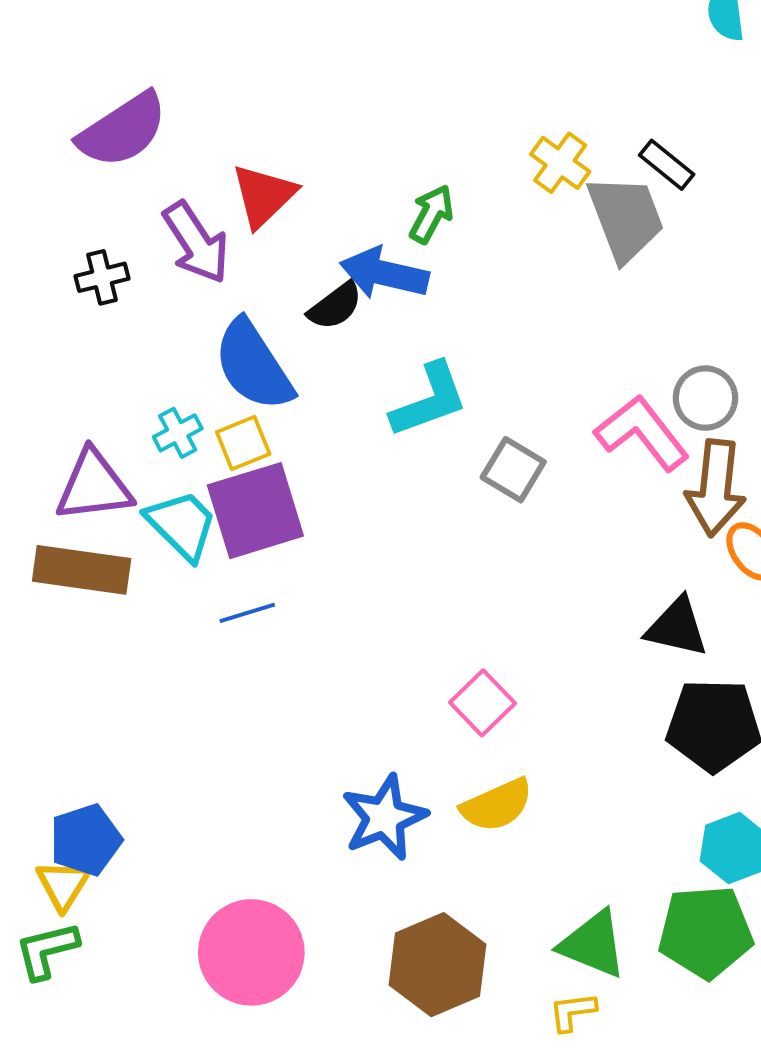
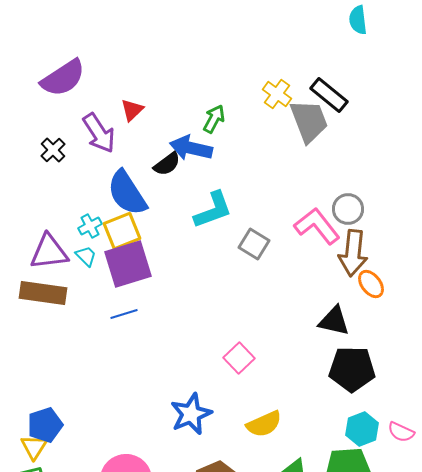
black rectangle: (667, 165) -> (329, 95), size x1.4
red triangle: (264, 196) -> (132, 110), size x0.7
black cross: (102, 277) -> (53, 150), turned -30
yellow square: (243, 443) -> (122, 231), size x1.4
cyan trapezoid: (182, 525) -> (86, 256), moved, size x0.6
yellow semicircle: (497, 805) -> (264, 424), moved

